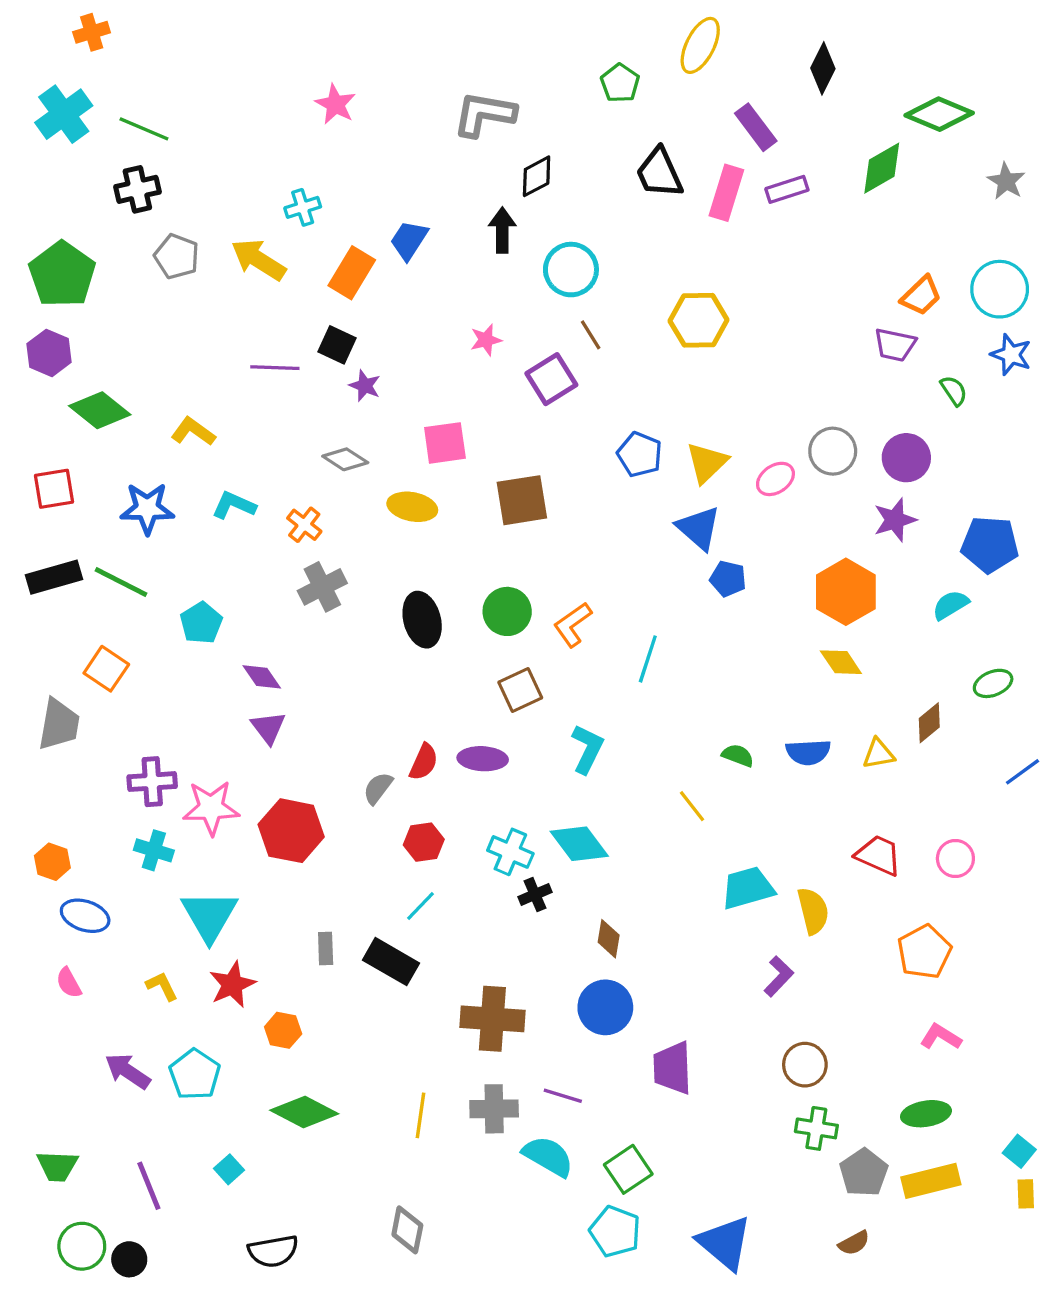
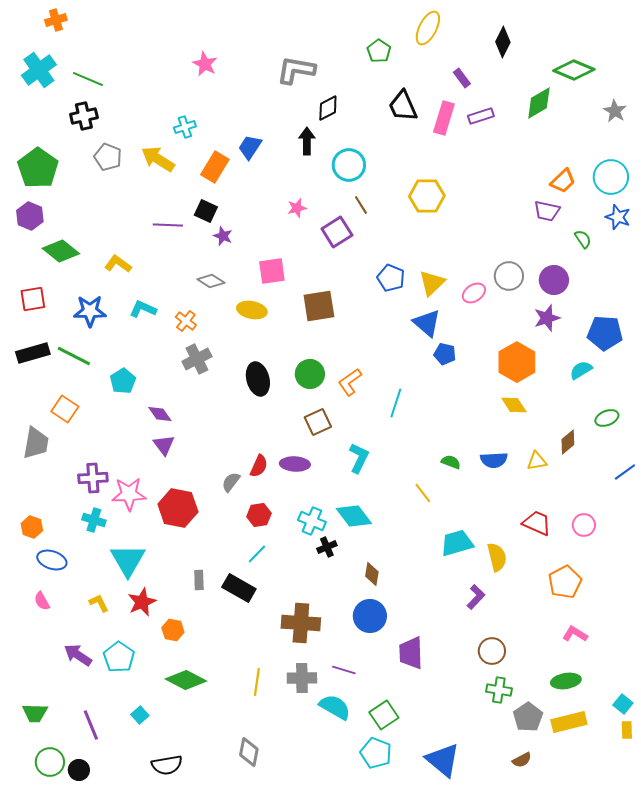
purple rectangle: (756, 127) -> (462, 78), size x0.7

